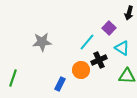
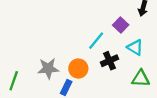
gray star: (42, 42) -> (48, 68), moved
orange circle: (81, 70) -> (78, 68), moved

